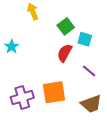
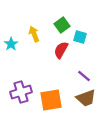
yellow arrow: (33, 12) -> (34, 34), moved
purple line: (89, 71) -> (84, 76), moved
orange square: (54, 92) -> (51, 100), moved

